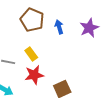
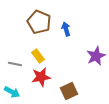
purple star: (89, 28) -> (96, 56), moved

